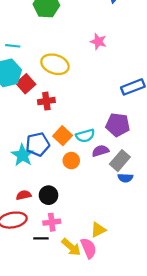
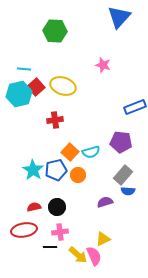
red square: (26, 84) -> (36, 87), moved
blue pentagon: (38, 144) -> (56, 170), moved
purple semicircle: (100, 151) -> (105, 202), moved

